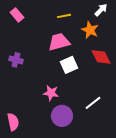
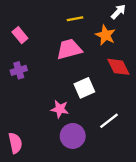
pink rectangle: (17, 15) -> (20, 35), moved
purple cross: (16, 60) -> (19, 70), turned -32
white square: (69, 65) -> (84, 88), moved

